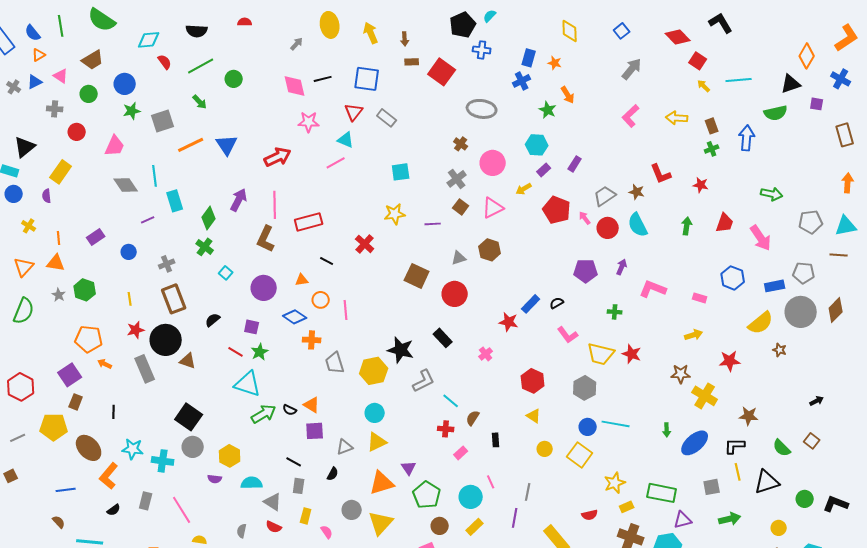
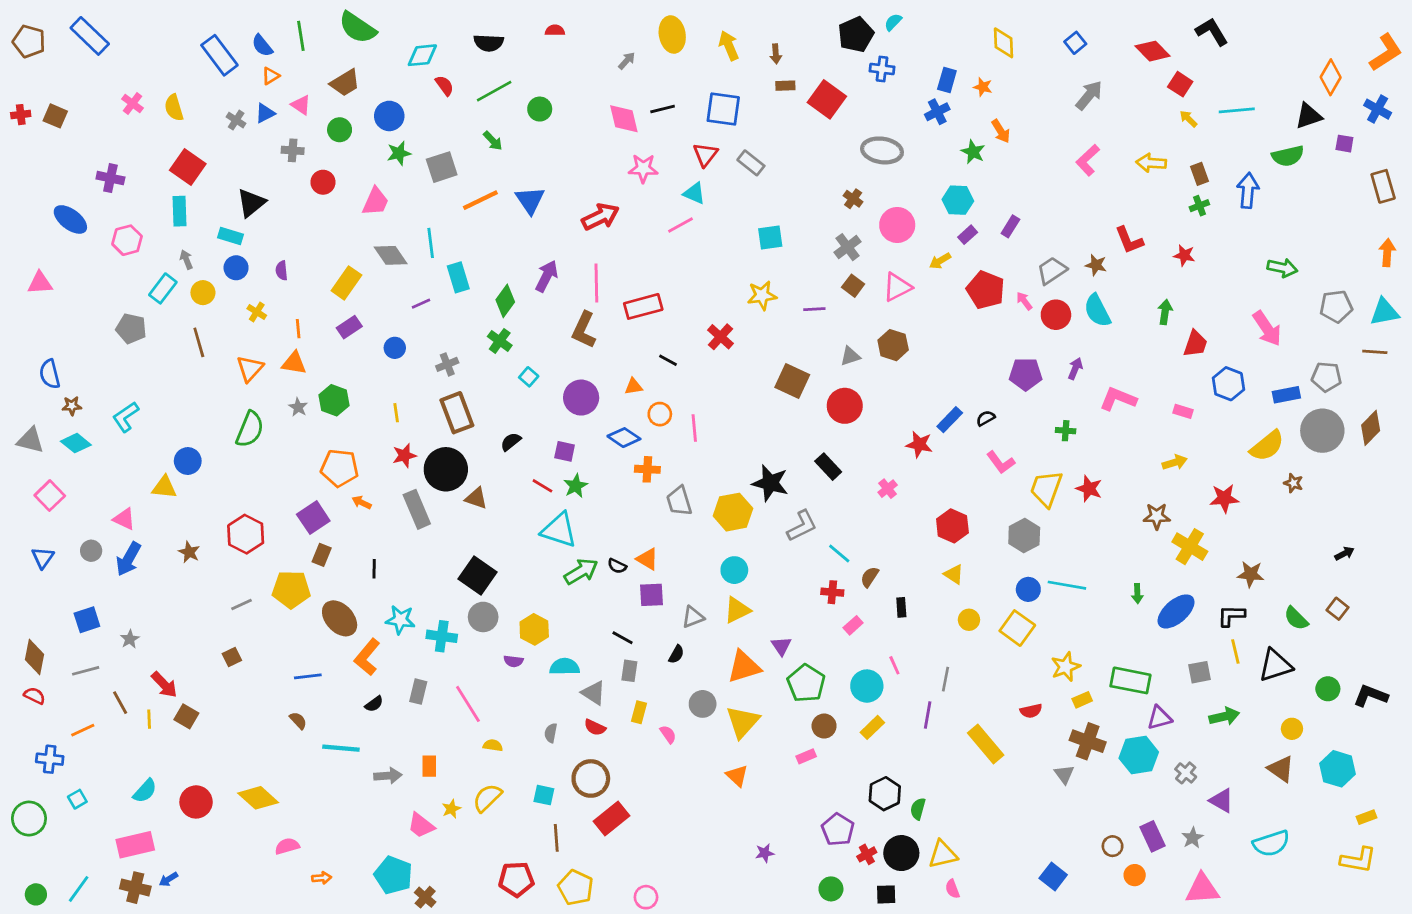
yellow rectangle: (61, 172) -> (346, 283), moved
red trapezoid: (725, 223) -> (1195, 344), moved
yellow trapezoid: (601, 354) -> (1046, 489), turned 96

